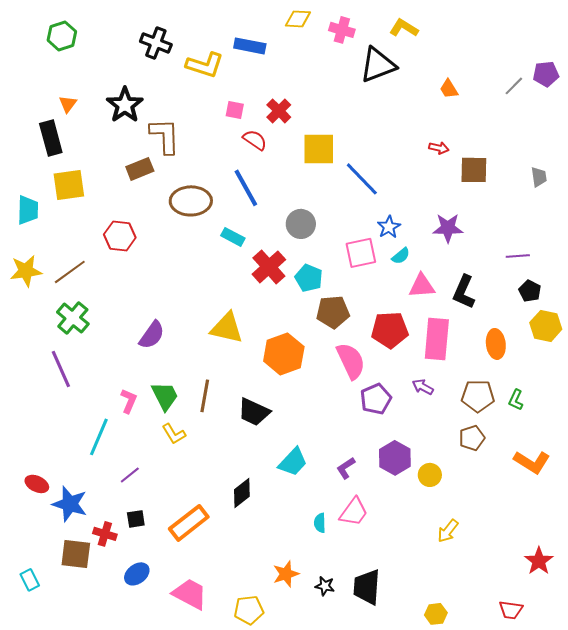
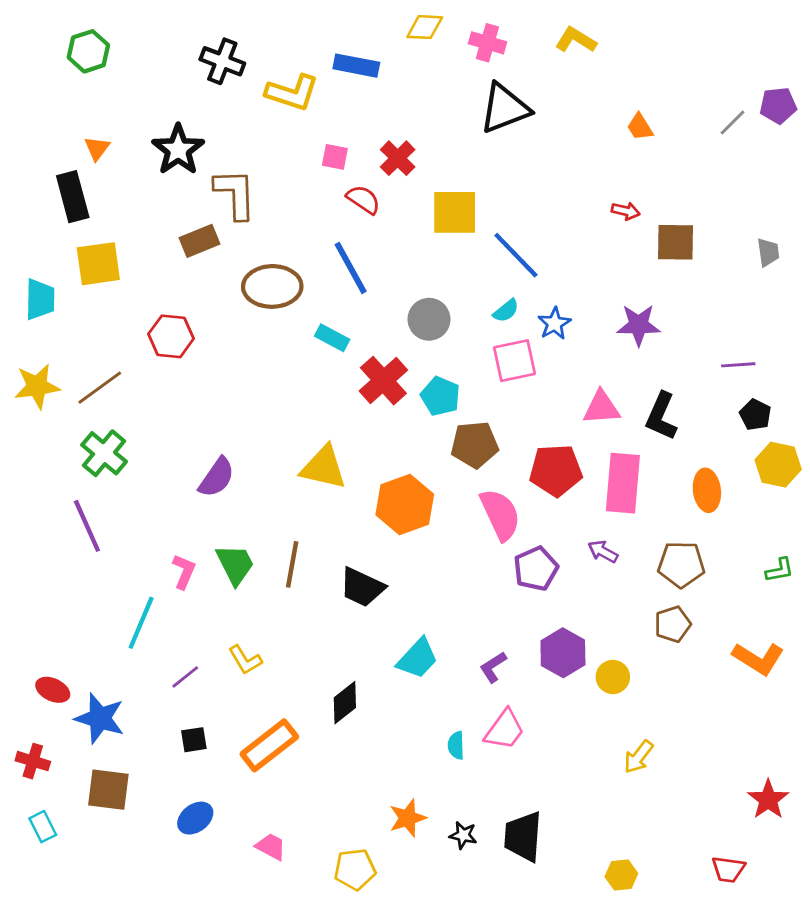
black triangle: (378, 65) -> (505, 108), moved
cyan semicircle: (401, 256) -> (506, 311), moved
green L-shape: (516, 400) -> (780, 570), moved, turned -125
yellow L-shape: (174, 434) -> (245, 660), moved
red cross: (105, 534) -> (33, 761), moved
pink trapezoid: (190, 594) -> (271, 847), size x0.6

